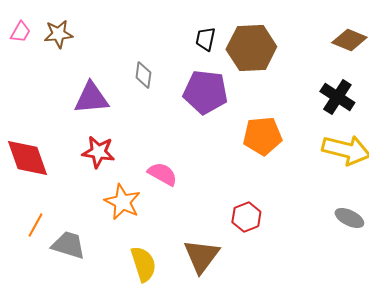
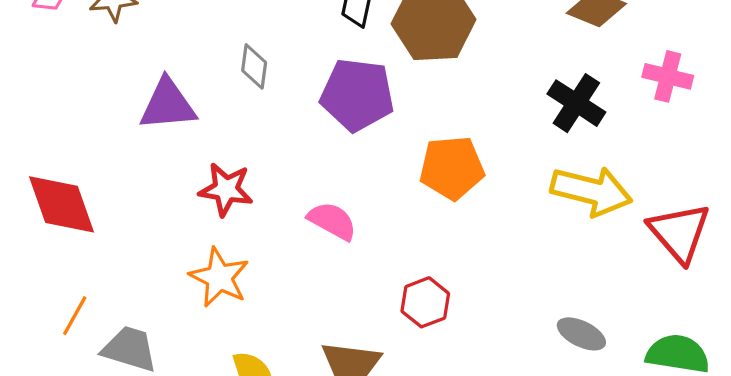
red star: (98, 152) -> (226, 189), moved
pink semicircle: (162, 174) -> (332, 221), moved
gray ellipse: (349, 218) -> (581, 334), moved

